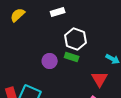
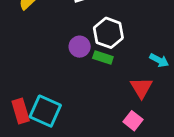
purple circle: (50, 61) -> (80, 47), moved

